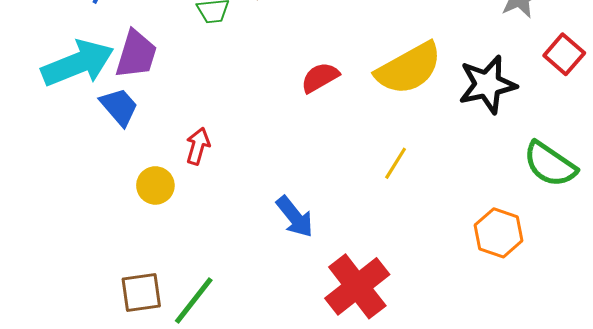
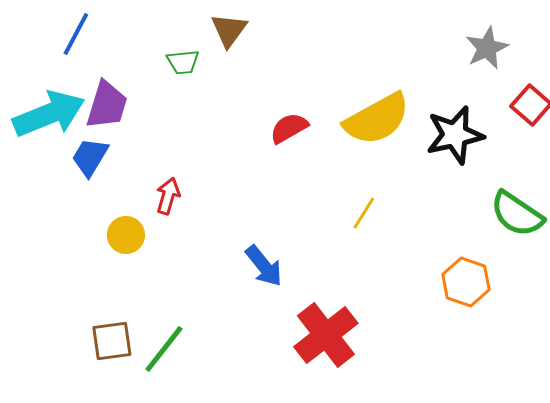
blue trapezoid: (119, 107) -> (90, 157), turned -108

